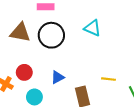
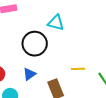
black circle: (51, 35) -> (35, 44), moved

